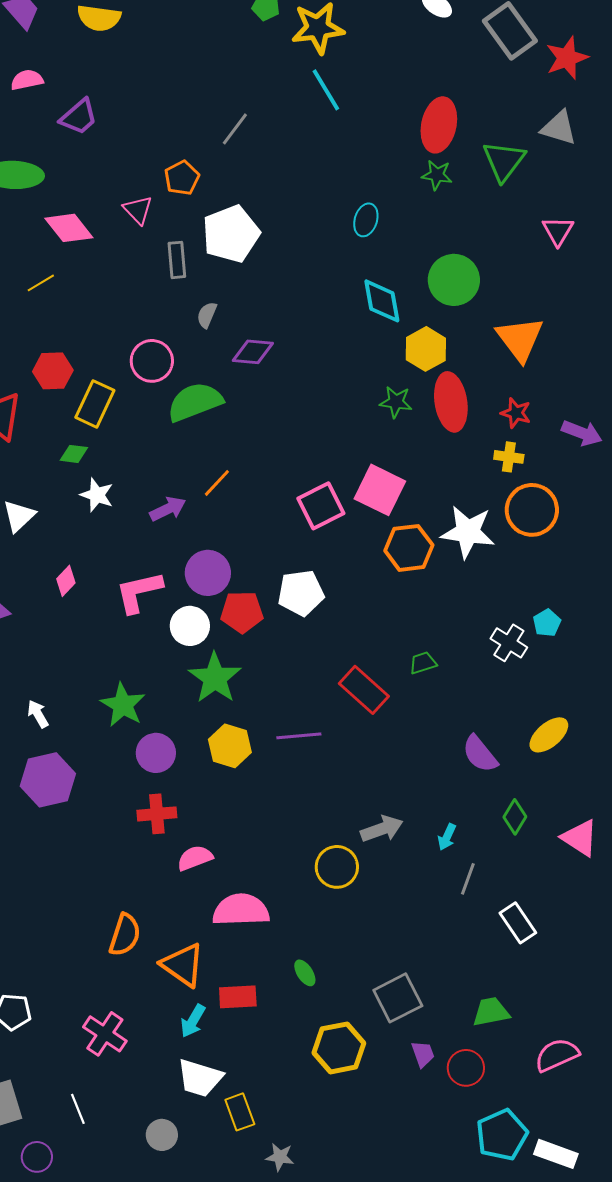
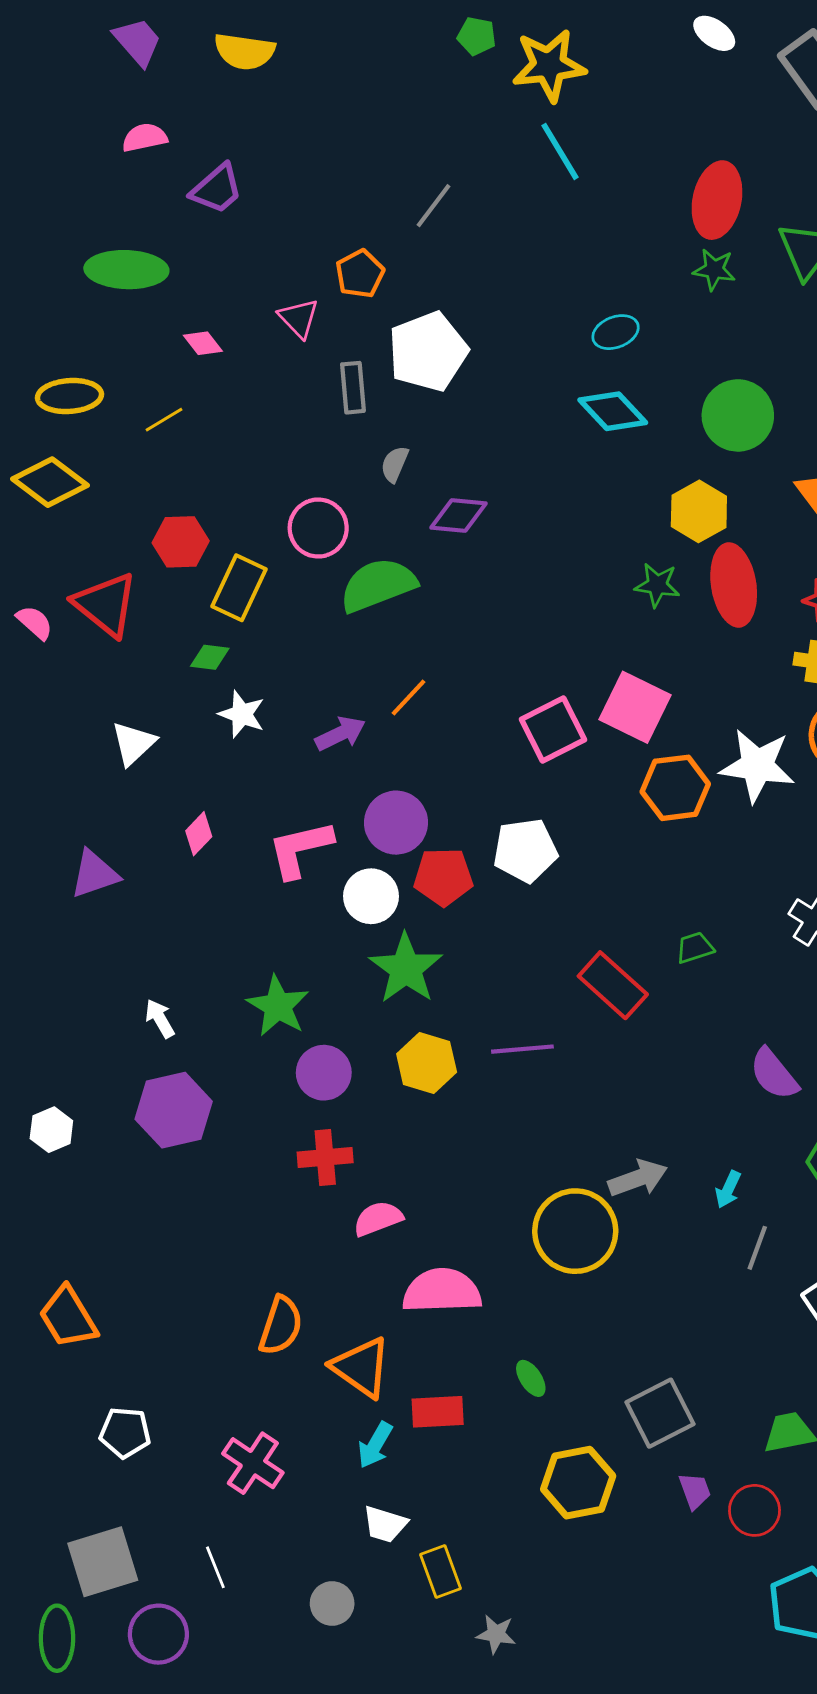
cyan ellipse: (366, 220) -> (616, 332), turned 52
pink diamond: (69, 228) -> (203, 343), size x0.6
cyan diamond: (382, 301) -> (613, 411), moved, turned -33
yellow circle: (337, 867) -> (575, 1231), size x1.4
white trapezoid: (200, 1078) -> (385, 1524), size x0.7
purple circle: (37, 1157) -> (158, 1634), size x1.4

